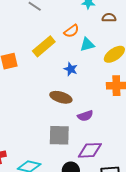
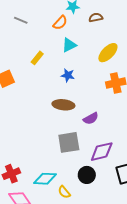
orange semicircle: (71, 31) -> (60, 23), moved
cyan triangle: (87, 45) -> (69, 45), moved
yellow rectangle: (44, 46) -> (37, 58), size x0.6

